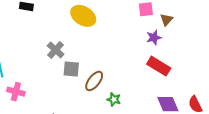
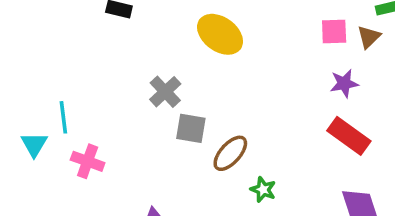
brown triangle: (166, 20) -> (369, 37), moved

